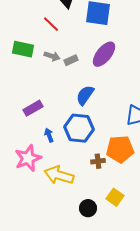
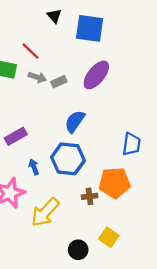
red line: (51, 24) -> (30, 51), moved
yellow arrow: (59, 175) -> (45, 212), turned -64

